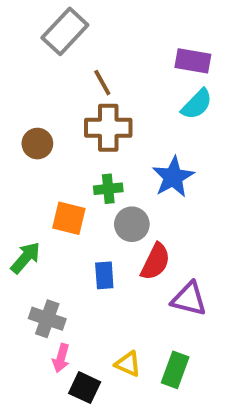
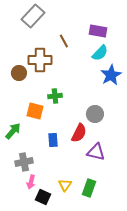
brown line: (102, 83) -> (64, 41), moved
brown cross: (108, 128) -> (40, 60), moved
blue star: (173, 177) -> (111, 75), moved
gray circle: (132, 224) -> (95, 114), moved
gray cross: (47, 319) -> (24, 162), turned -30
yellow triangle: (128, 364) -> (65, 185), turned 40

